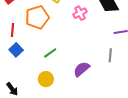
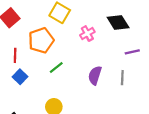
green line: (50, 53) -> (56, 67), moved
purple semicircle: (82, 69) -> (95, 75), moved, turned -30

